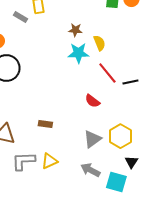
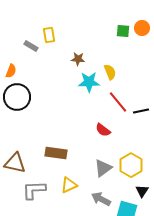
brown star: (75, 30) -> (78, 59), moved
brown rectangle: (45, 124) -> (56, 153), size x1.5
yellow triangle: (49, 161) -> (69, 185), moved

